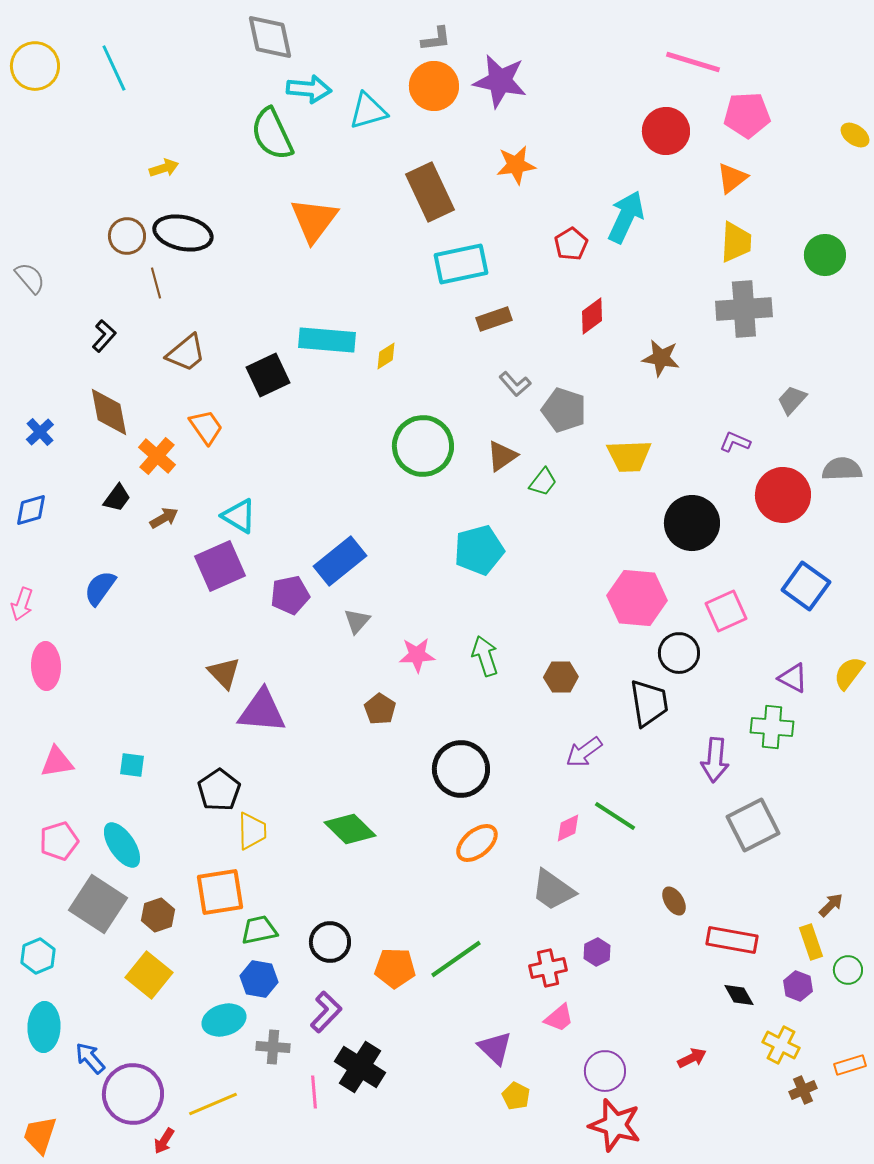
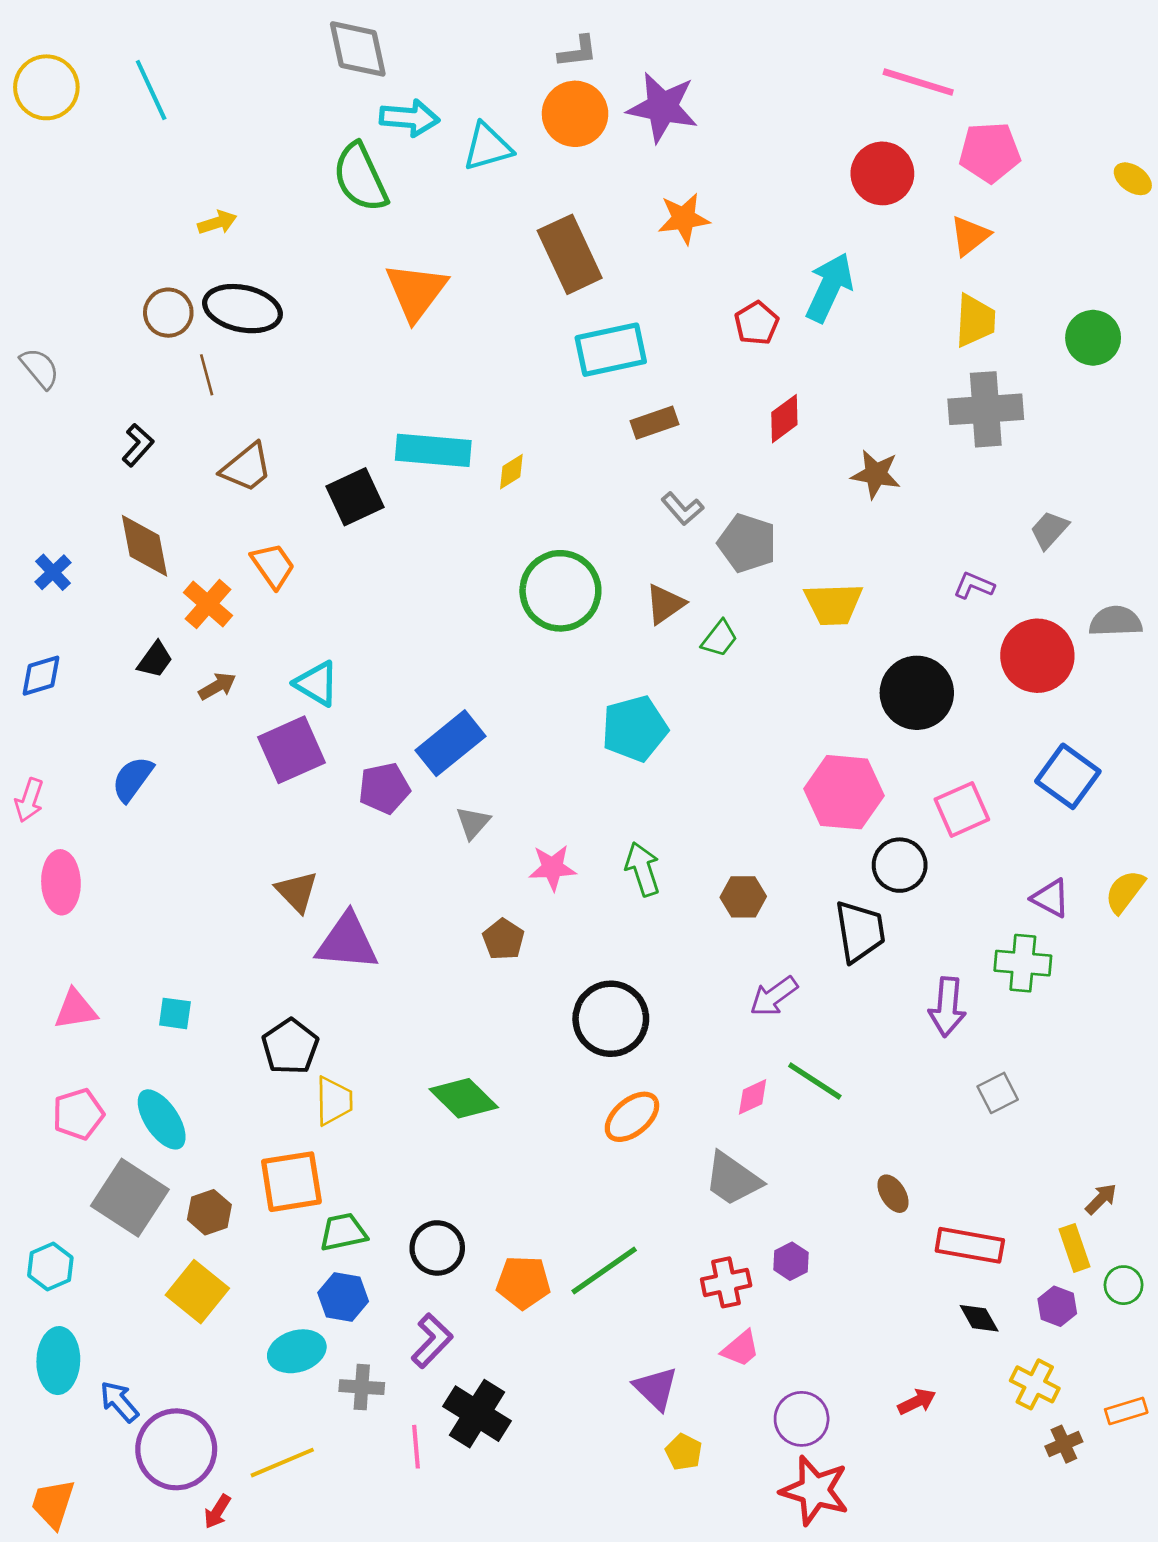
gray square: (753, 825) -> (998, 1093), size x0.6

